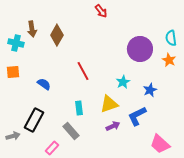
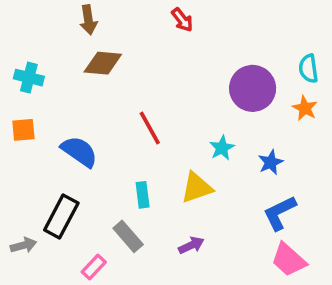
brown arrow: (32, 29) -> (88, 20), moved
brown diamond: (57, 35) -> (103, 63), turned 65
blue semicircle: (44, 84) -> (79, 152), size x1.5
blue L-shape: (137, 116) -> (280, 213), moved
purple arrow: (113, 126) -> (191, 245), moved

